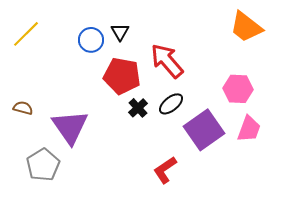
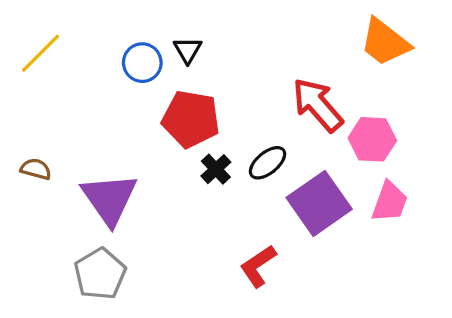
red arrow: (167, 61) -> (318, 105), moved
gray pentagon: (43, 165) -> (100, 274), moved

